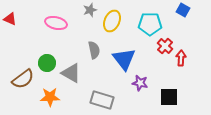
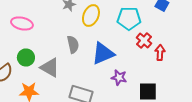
pink ellipse: (56, 23) -> (22, 24), moved
blue triangle: (124, 59) -> (103, 54), turned 45

